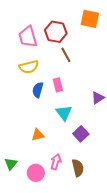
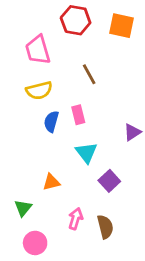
red hexagon: (56, 32) -> (76, 20), moved
green triangle: (11, 164) -> (23, 208), moved
pink circle: (36, 173) -> (35, 243), moved

